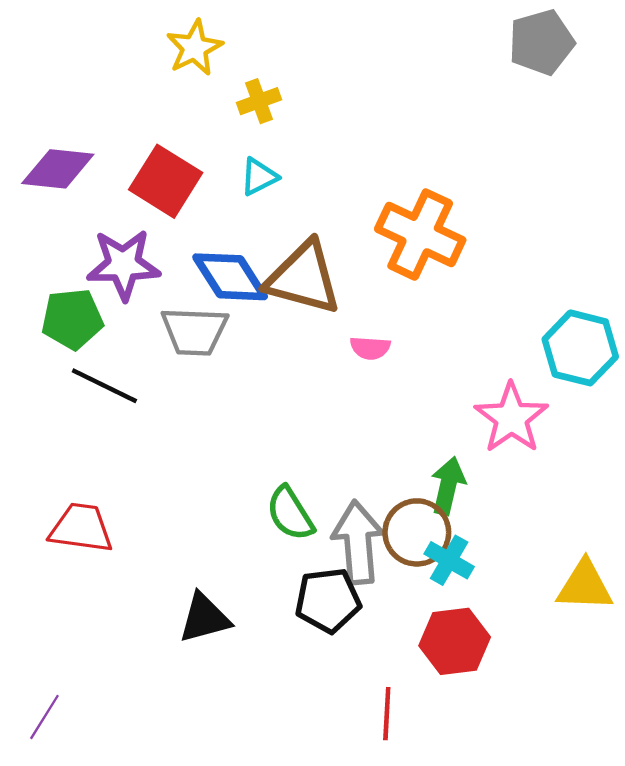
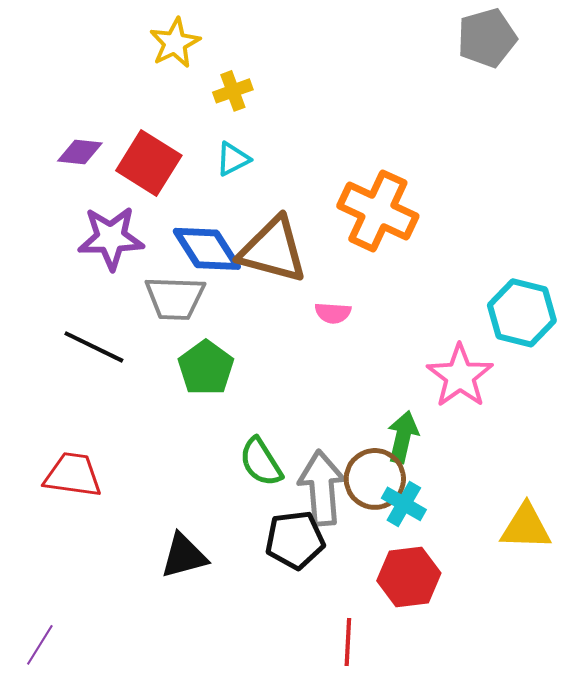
purple diamond: (58, 169) -> (80, 152), moved, size x0.7
green pentagon: (72, 319) -> (206, 368), moved, turned -30

